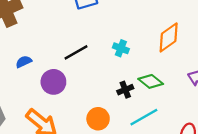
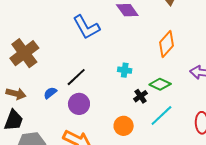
cyan cross: (121, 48) -> (125, 70), moved
black line: (76, 52) -> (76, 77), moved

